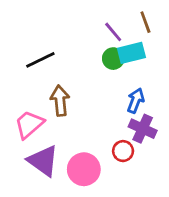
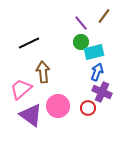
brown line: (145, 22) -> (104, 16), turned 56
cyan rectangle: (131, 53) -> (94, 52), moved
pink circle: (84, 169) -> (58, 106), moved

